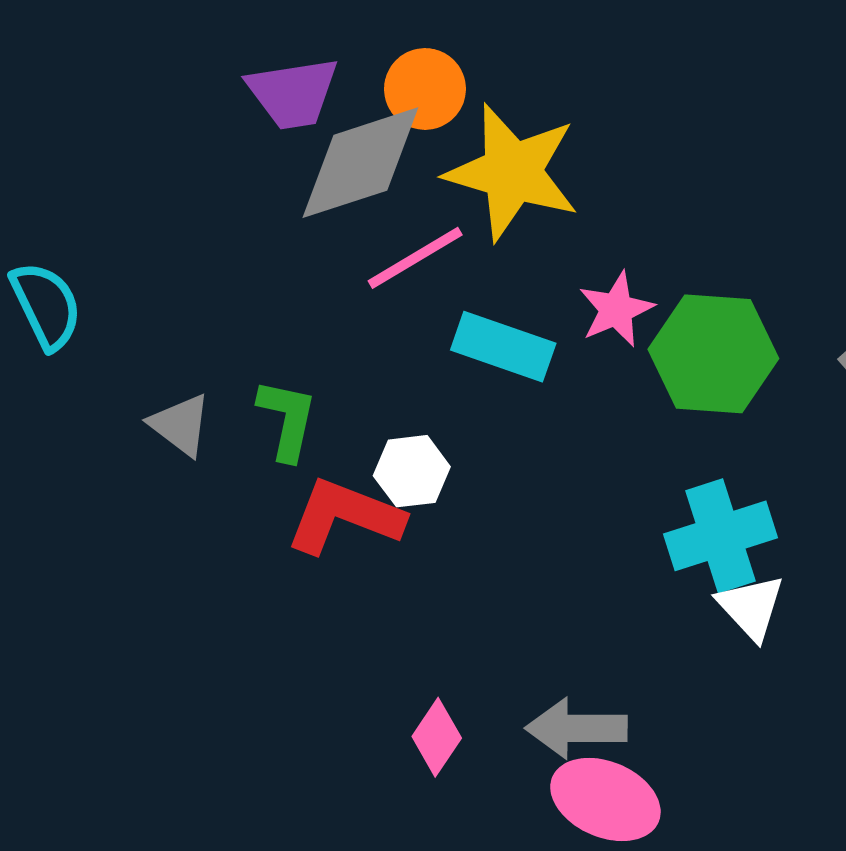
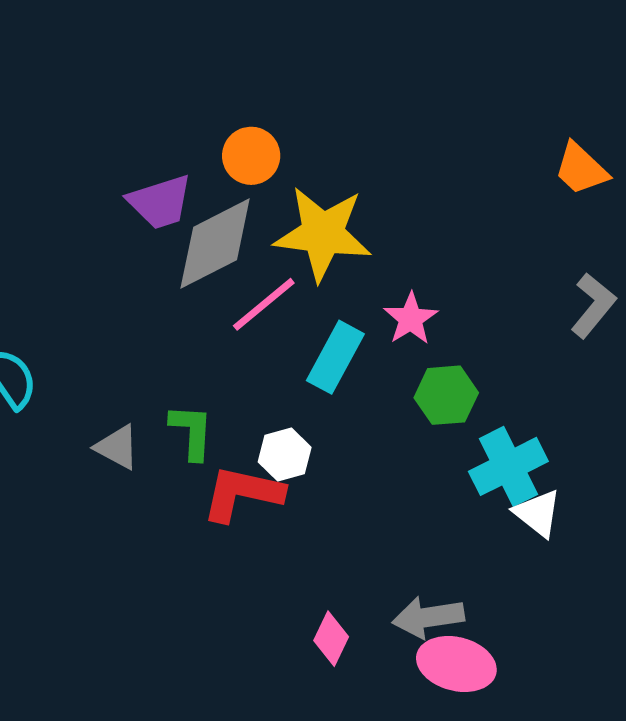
orange circle: (425, 89) -> (251, 156), moved
cyan rectangle: (503, 347) -> (335, 357), turned -72
green hexagon: (713, 354) -> (446, 395), moved, size x0.7

